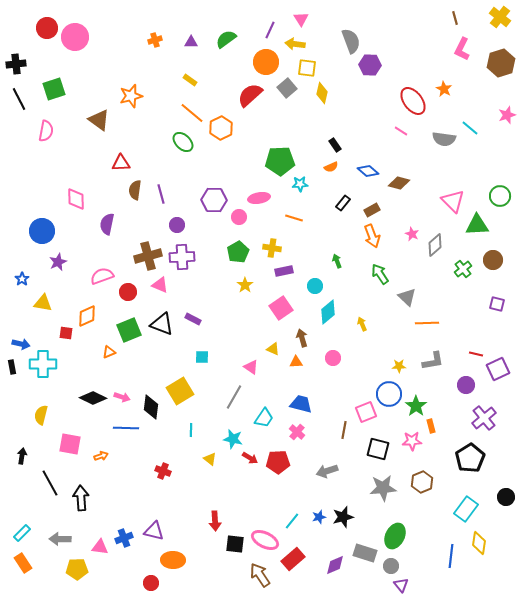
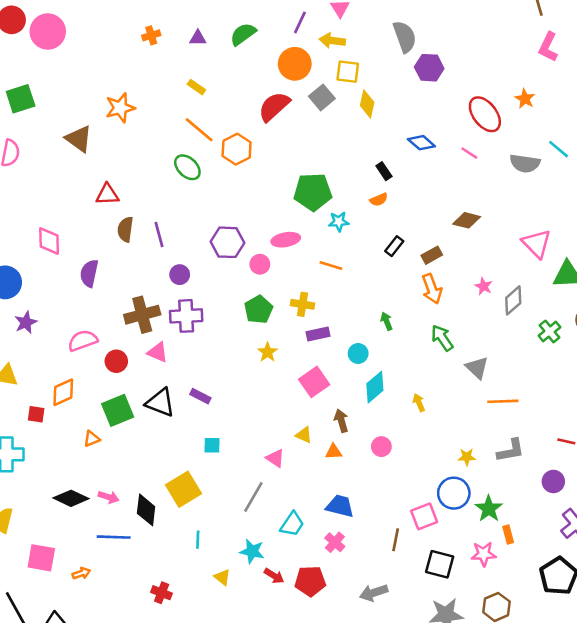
blue diamond: (368, 171) -> (421, 143), moved

